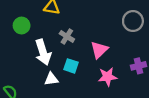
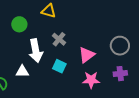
gray circle: (133, 21) -> (120, 46), moved
white triangle: (51, 79) -> (22, 71), moved

